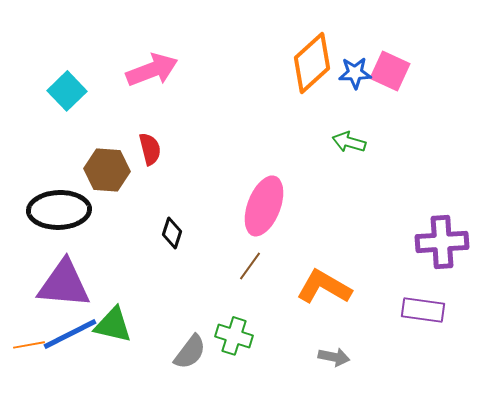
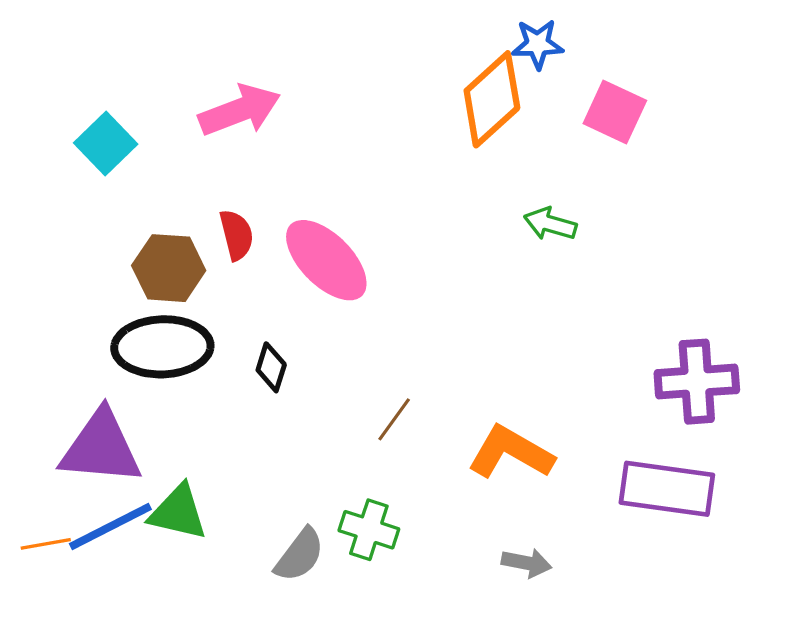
blue star: (355, 73) -> (538, 44), moved
pink ellipse: (264, 206) -> (326, 260), moved, turned -66
black ellipse: (59, 210) -> (162, 347), moved
purple rectangle: (423, 310) -> (667, 489), size x1.4

